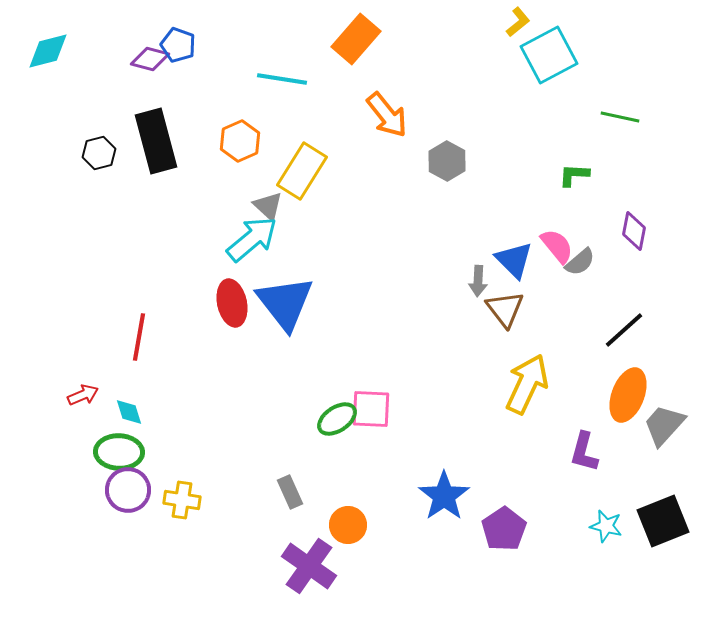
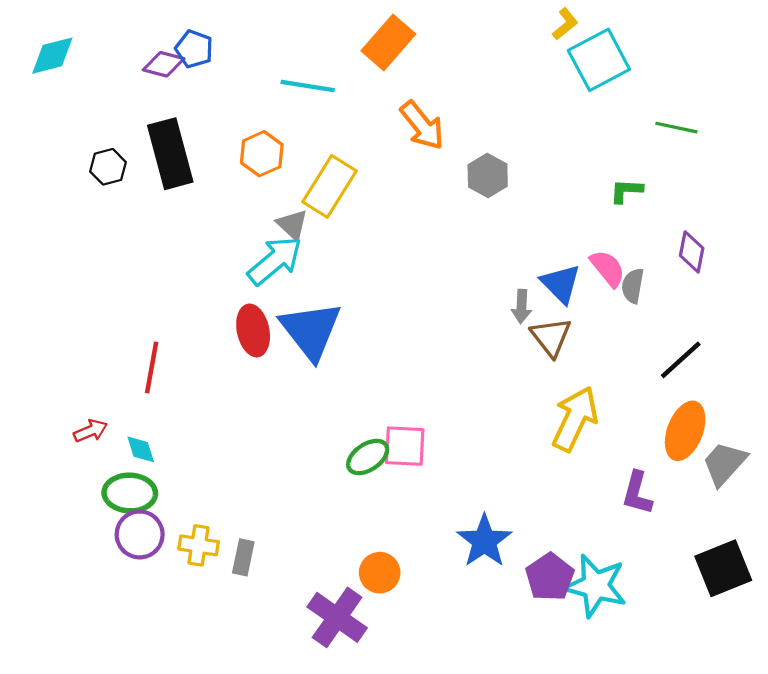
gray semicircle: (580, 262) -> (633, 286), turned 140
gray rectangle: (290, 492) -> (243, 557), moved, turned 36
cyan star: (606, 526) -> (596, 586), moved, size x1.8

